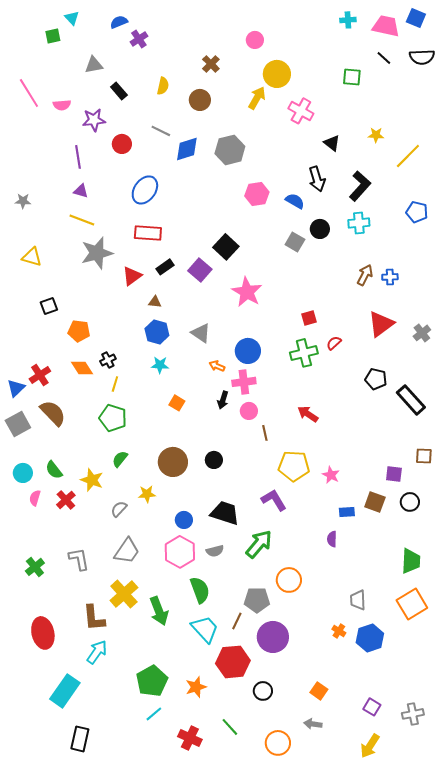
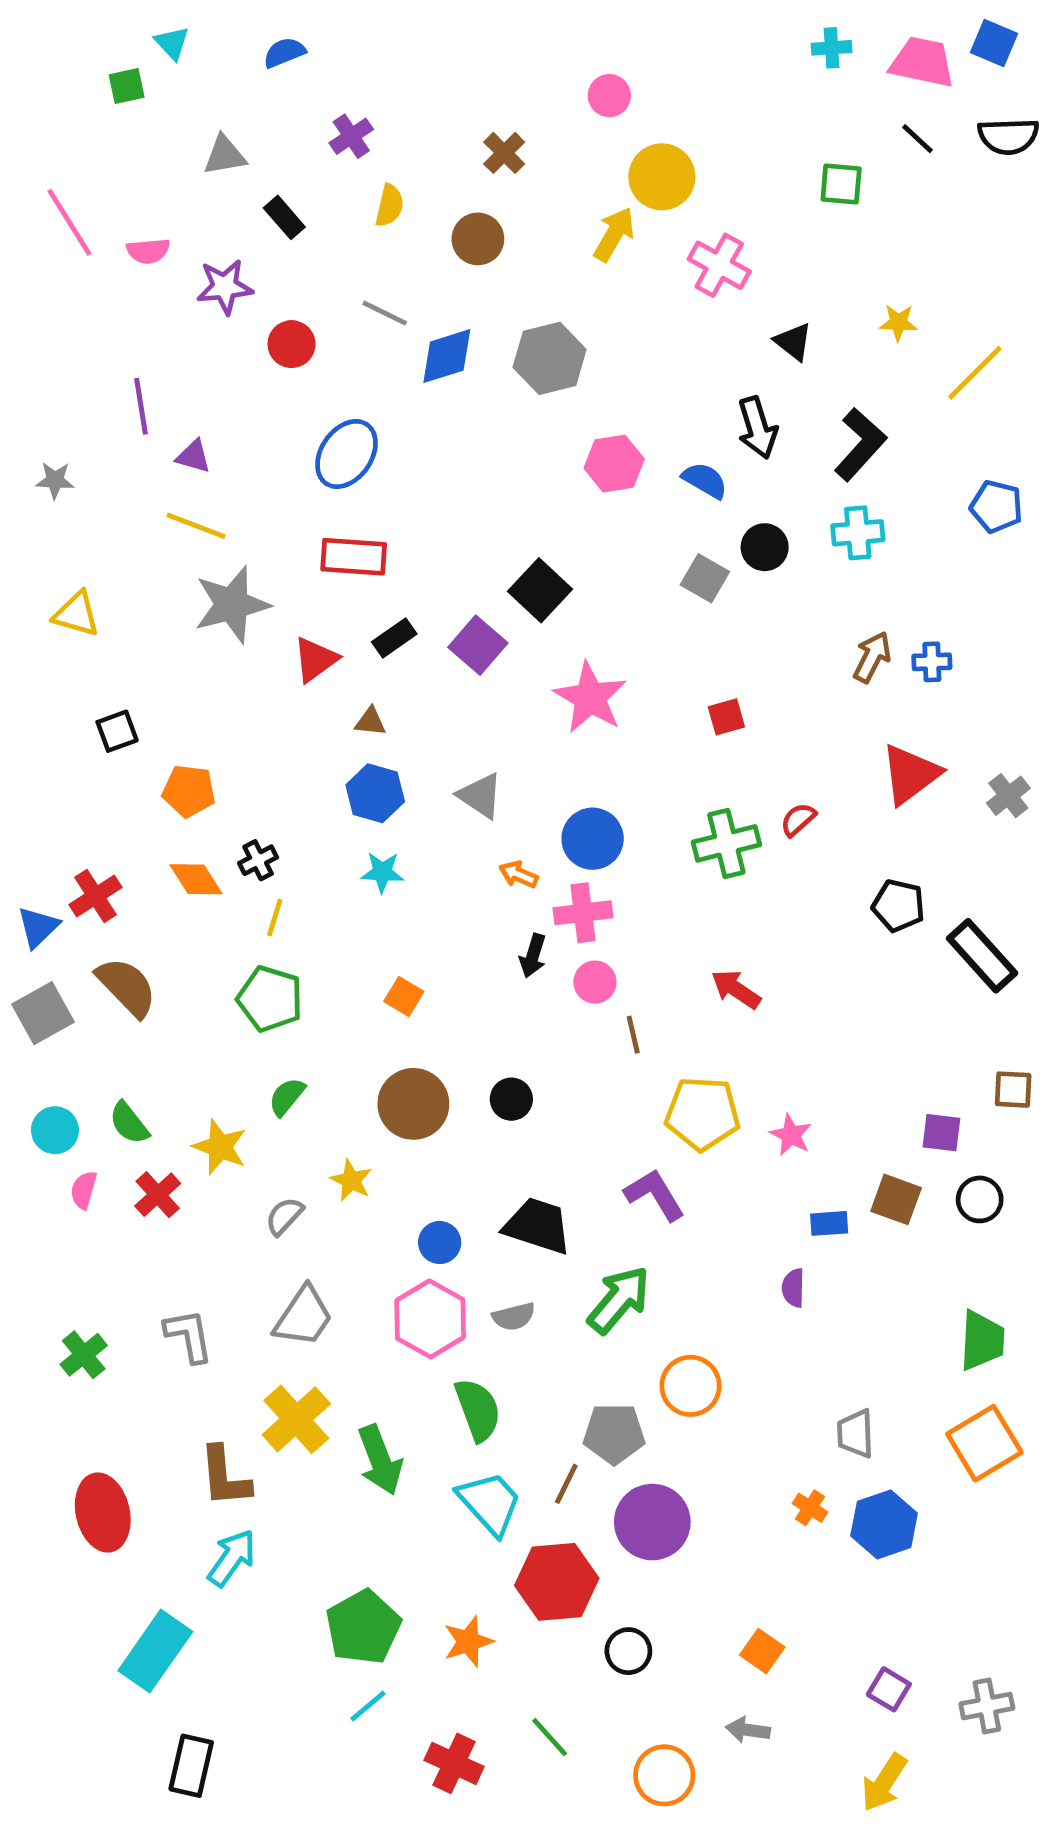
purple cross: (139, 39) -> (351, 136), moved
purple line: (78, 157) -> (141, 406), moved
red square: (309, 318) -> (726, 717), moved
orange square: (177, 403) -> (404, 996), moved
yellow star: (147, 494) -> (351, 1180), turned 30

